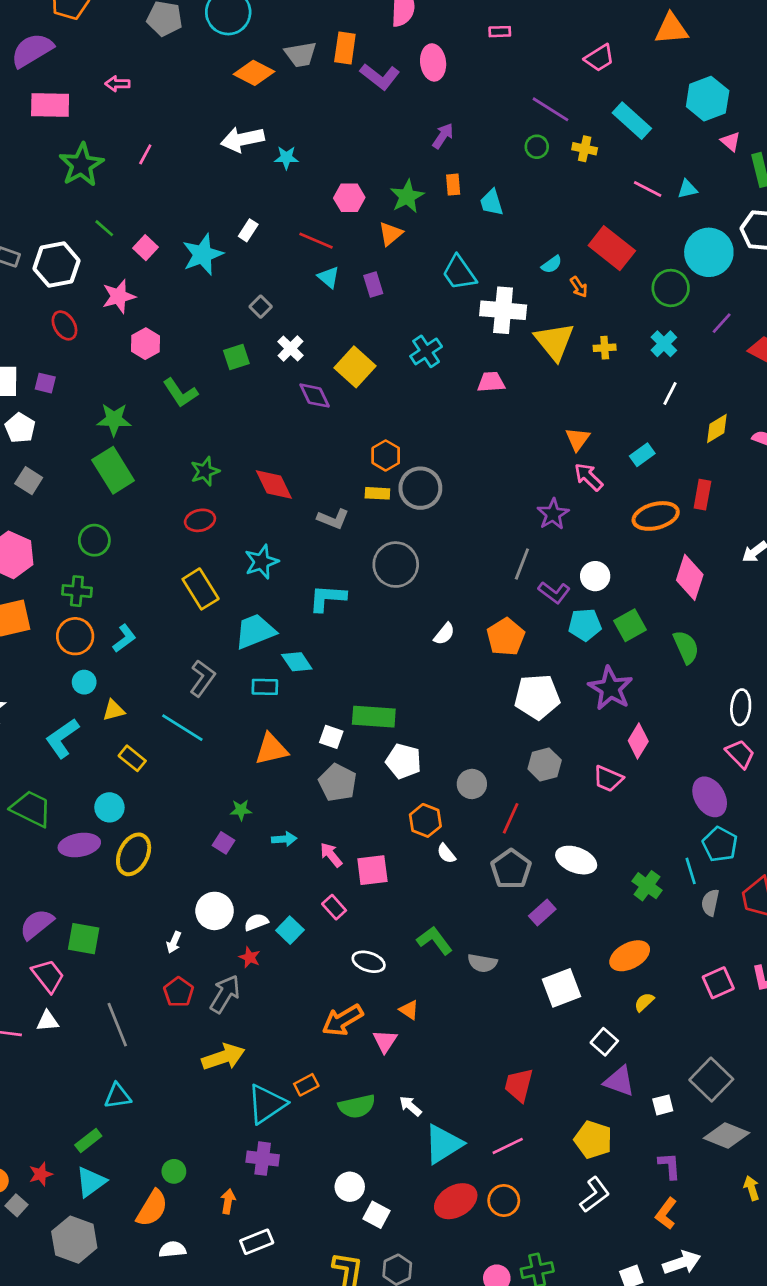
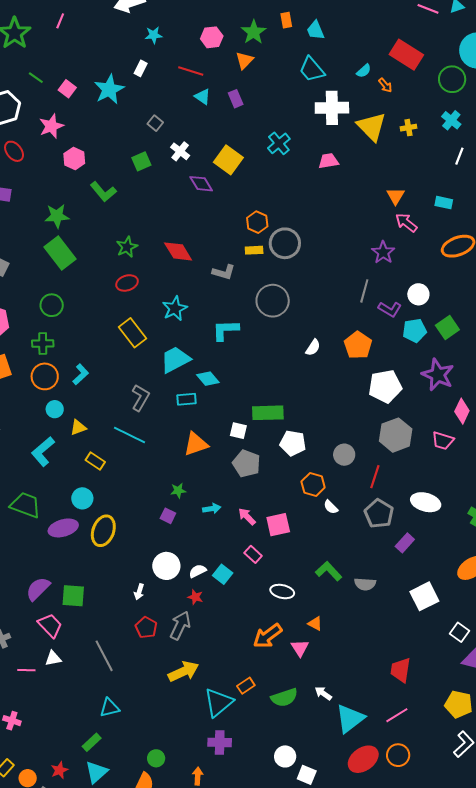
cyan star: (286, 158) -> (154, 35), moved
cyan trapezoid: (459, 273) -> (312, 69), moved
cyan rectangle: (642, 455) -> (444, 203), turned 54
gray hexagon: (545, 765) -> (396, 435), size x1.4

